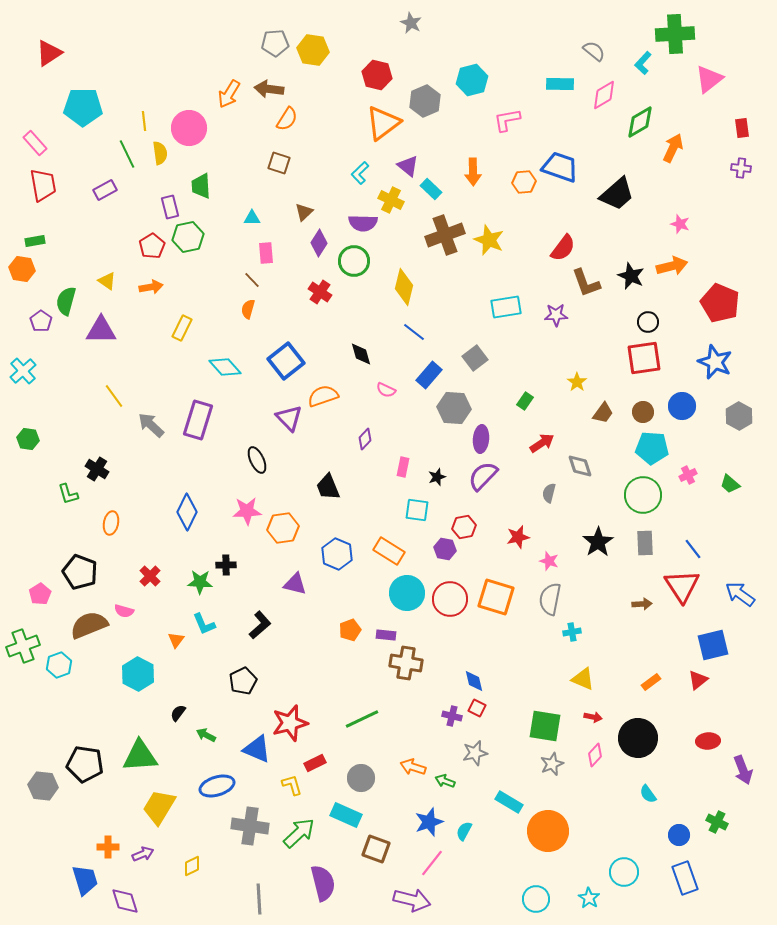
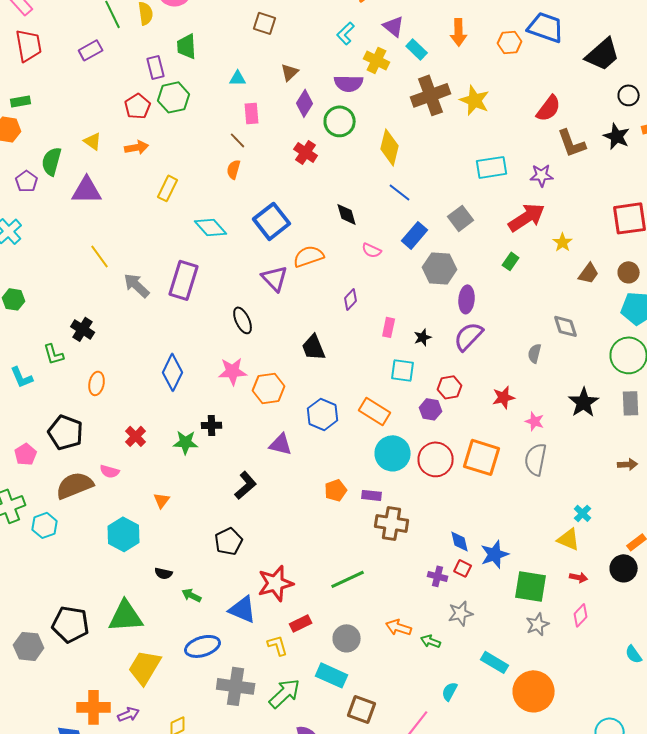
black circle: (648, 322) -> (629, 95), moved
red arrow: (542, 443) -> (527, 217), moved, size x1.5
cyan L-shape: (204, 624) -> (22, 377), moved
cyan cross: (572, 632) -> (583, 513), moved, turned -36
black semicircle: (178, 713) -> (164, 573), turned -114
black circle: (638, 738) -> (624, 568), moved, size x0.7
blue star: (429, 822) -> (495, 554), moved
orange cross: (108, 847) -> (94, 707), size x1.5

